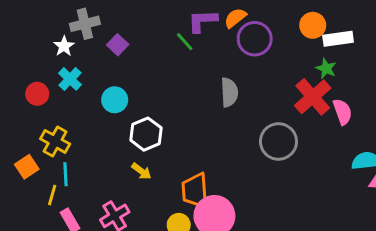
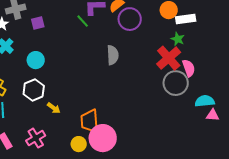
purple square: (118, 45) -> (38, 23), turned 32
white hexagon: (146, 134) -> (34, 90), moved
gray circle: (278, 141) -> (176, 83), moved

